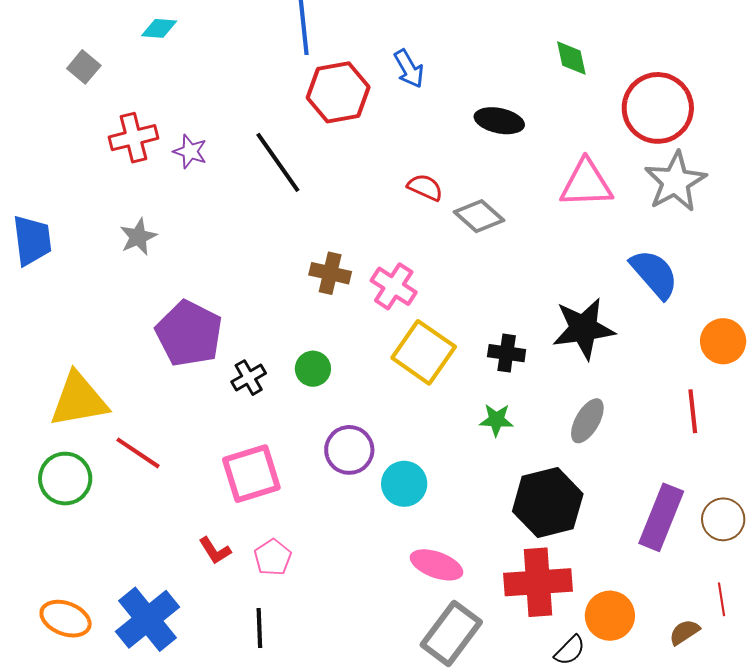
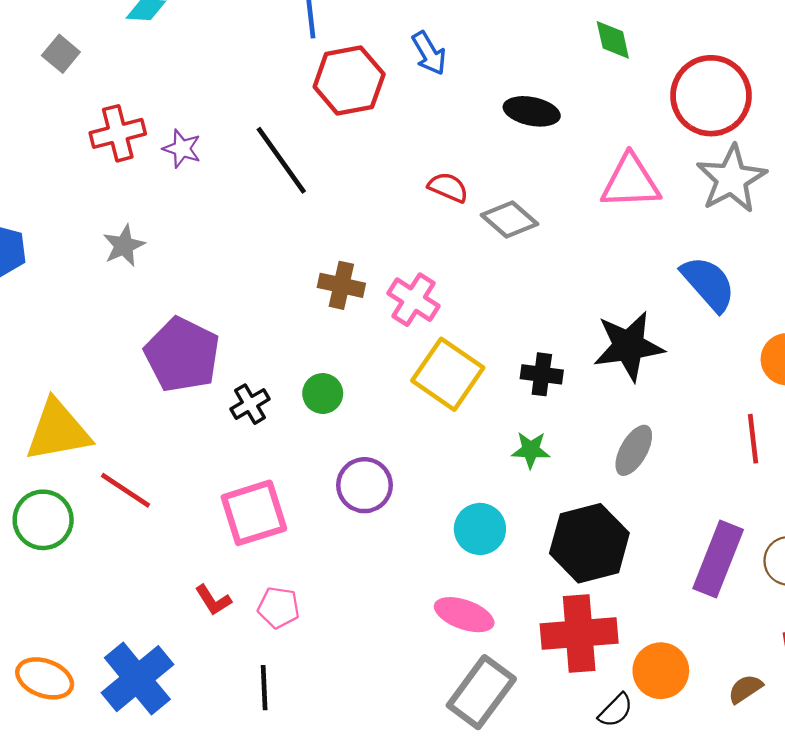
cyan circle: (404, 484) -> (480, 529), moved
pink pentagon: (273, 557) -> (279, 608), turned -30

